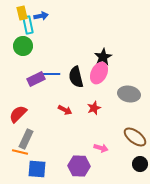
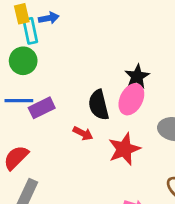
blue line: (50, 74) -> (19, 101), moved
red star: (94, 108) -> (124, 149), size x1.6
red arrow: (65, 110) -> (83, 133), moved

